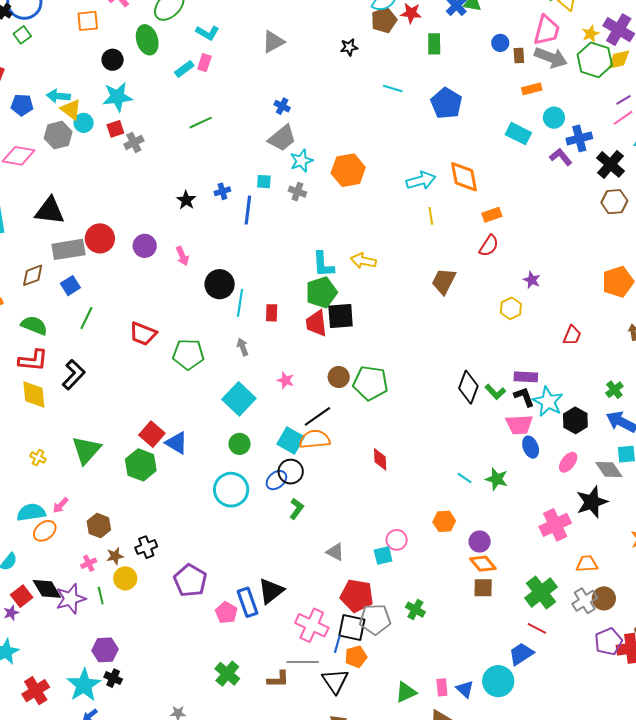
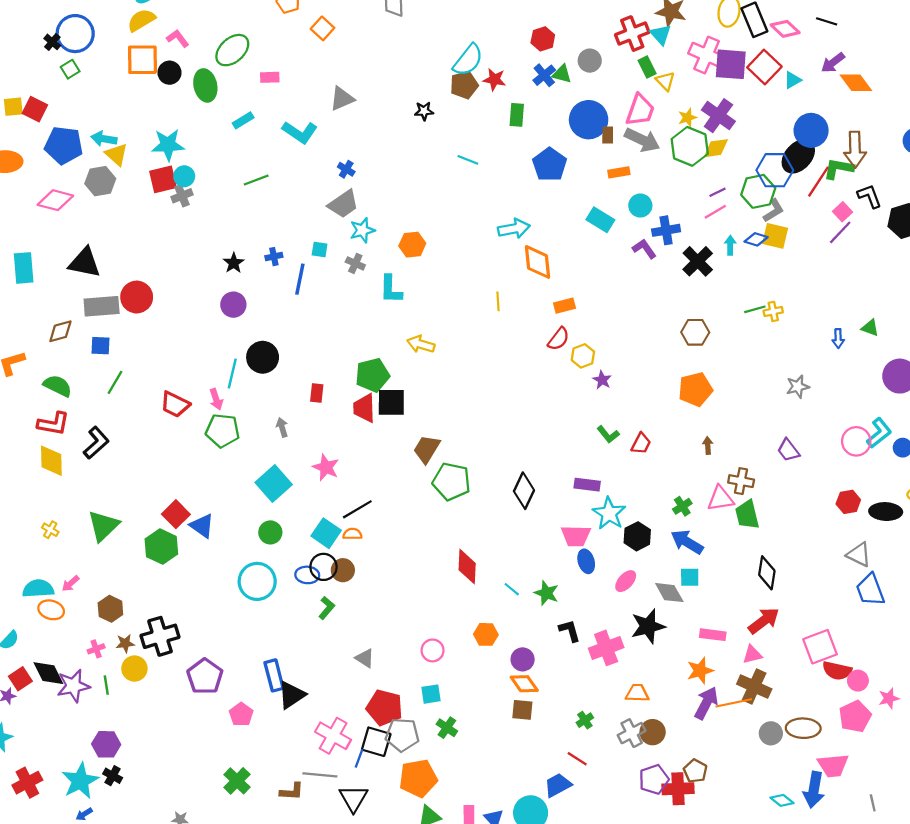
orange square: (88, 21) -> (142, 60), size x1.4
cyan L-shape: (207, 33) -> (300, 132), moved, size x1.4
blue circle: (500, 43) -> (589, 120), size x2.0
black circle: (113, 60) -> (169, 73), moved
pink rectangle: (204, 63) -> (270, 77), moved, turned 66
blue pentagon: (446, 103) -> (550, 165), moved
blue pentagon: (22, 105) -> (64, 145), size x1.6
cyan circle: (84, 123) -> (184, 176), moved
red square: (115, 129) -> (163, 179), size x1.5
orange hexagon: (348, 170) -> (412, 245), size x0.7
cyan arrow: (421, 180) -> (514, 229), moved
brown hexagon: (614, 202) -> (695, 332), moved
purple circle: (145, 246) -> (233, 305), moved
pink arrow: (182, 256) -> (216, 399), moved
cyan L-shape: (323, 264) -> (391, 289), moved
brown trapezoid: (444, 281) -> (427, 449), moved
blue square: (70, 286) -> (100, 346), turned 30
cyan line: (240, 303) -> (232, 374), moved
yellow hexagon: (511, 308) -> (583, 356), moved
brown circle: (339, 377) -> (343, 570), moved
pink star: (286, 380) -> (326, 467), size x1.4
green pentagon: (371, 383) -> (451, 481), moved
green L-shape: (495, 392) -> (608, 434), moved
black L-shape: (524, 397) -> (570, 631), moved
orange semicircle: (315, 439) -> (352, 534), size x0.6
red diamond: (380, 459) -> (467, 567), moved, size x1.4
blue ellipse: (276, 480) -> (307, 575), turned 40
orange ellipse: (45, 531) -> (51, 610), turned 50
black cross: (146, 547) -> (160, 636), size x1.6
cyan square: (383, 555) -> (431, 694), moved
green cross: (541, 592) -> (585, 720), size x0.5
blue rectangle: (248, 602) -> (274, 675), moved
orange pentagon: (356, 657) -> (418, 778), moved, size x1.6

